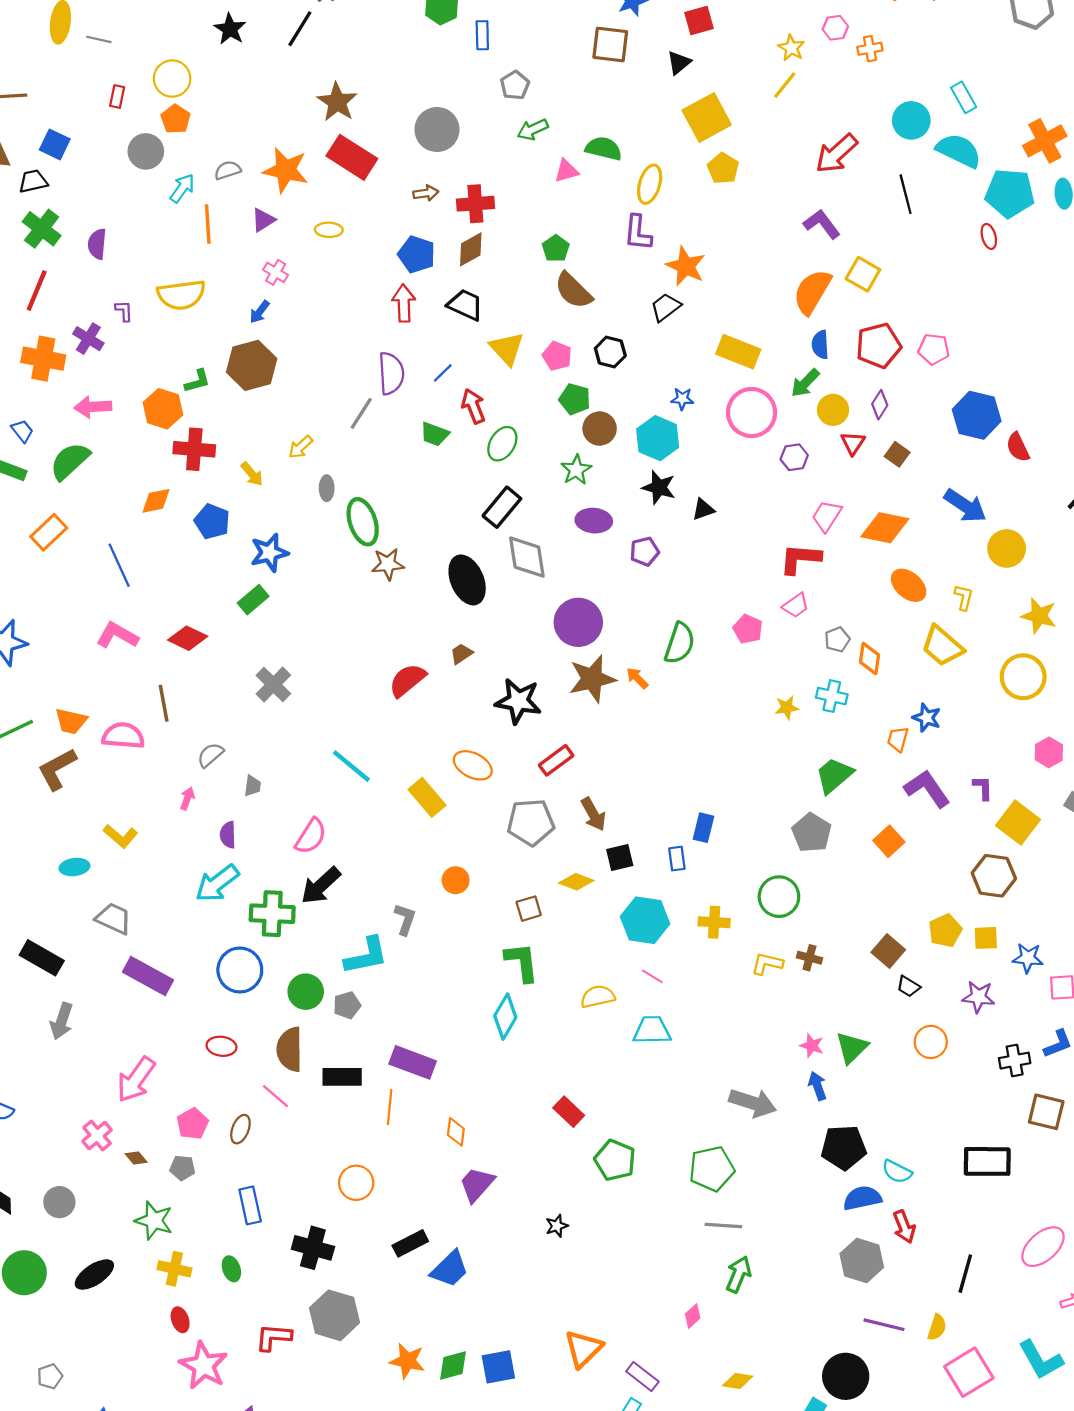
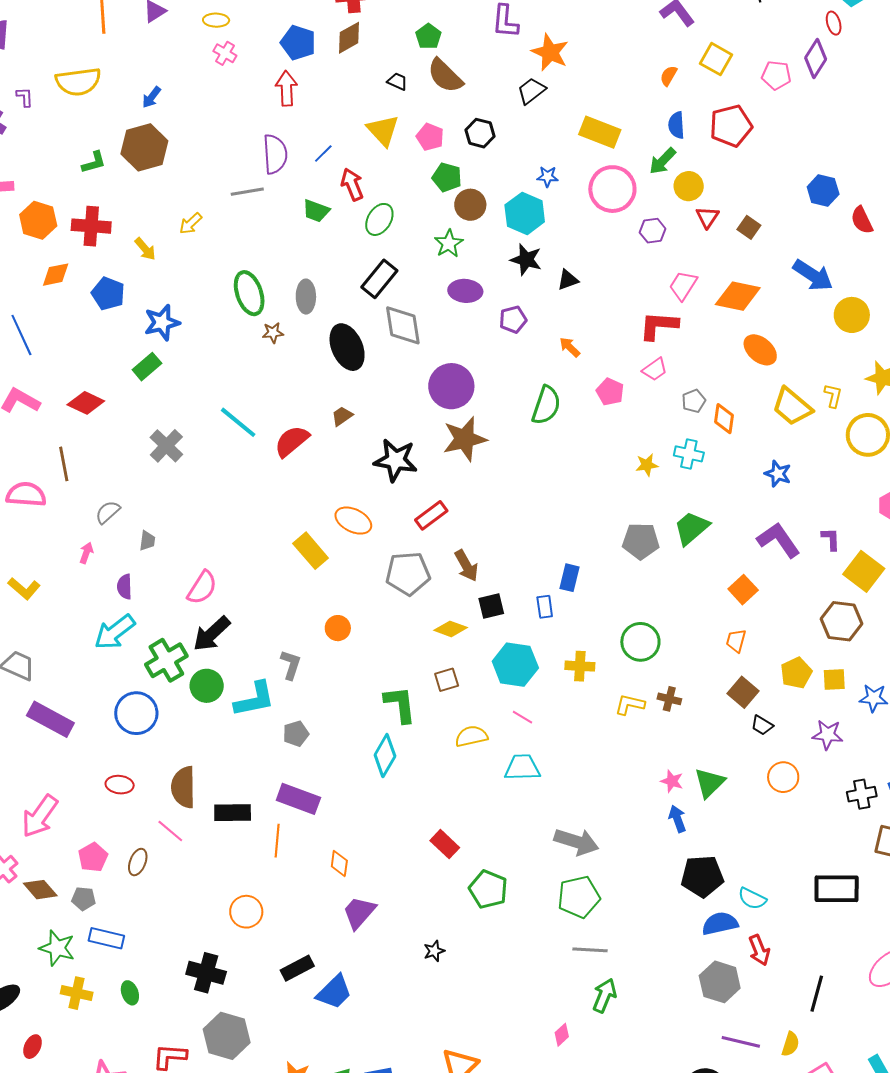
pink cross: (276, 272) -> (225, 53), moved
orange semicircle: (812, 292) -> (669, 76), size x0.5
black trapezoid: (465, 305) -> (397, 81), moved, size x0.6
pink pentagon: (934, 349) -> (776, 75), moved
purple diamond: (880, 405) -> (816, 58), moved, size x1.4
orange hexagon: (163, 409) -> (38, 220), moved
gray line: (361, 413) -> (247, 192), turned 48
blue hexagon: (977, 415) -> (823, 190), size x0.7
gray ellipse: (327, 488) -> (306, 297), moved, size x1.4
brown star: (388, 564) -> (273, 333), size x0.7
yellow L-shape: (964, 597) -> (833, 396), moved
orange arrow: (637, 678) -> (570, 347), moved
orange trapezoid: (898, 739) -> (736, 641), moved
cyan line: (351, 766) -> (238, 422), moved
gray pentagon: (812, 833) -> (641, 541), moved, turned -30
brown square: (529, 909) -> (447, 680), moved
green cross: (272, 914) -> (166, 660), turned -33
green circle: (306, 992) -> (207, 686), moved
gray pentagon: (347, 1005) -> (296, 734), moved
gray arrow: (753, 1103) -> (576, 842), moved
brown diamond: (136, 1158) -> (40, 890), size x1.6
blue rectangle: (250, 1205) -> (106, 938), moved, turned -64
red ellipse: (180, 1320) -> (33, 1047), moved, turned 45

